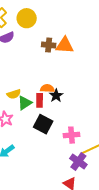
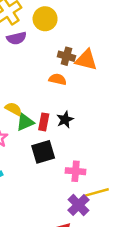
orange semicircle: (47, 88) -> (58, 79), moved
yellow semicircle: (14, 94) -> (13, 109), turned -144
black square: (43, 124) -> (43, 152), turned 36

